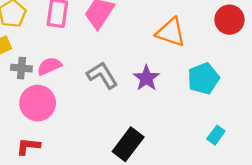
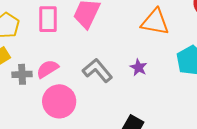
purple star: (146, 78) -> (139, 67), size x0.7
pink circle: (38, 103) -> (59, 101), moved

